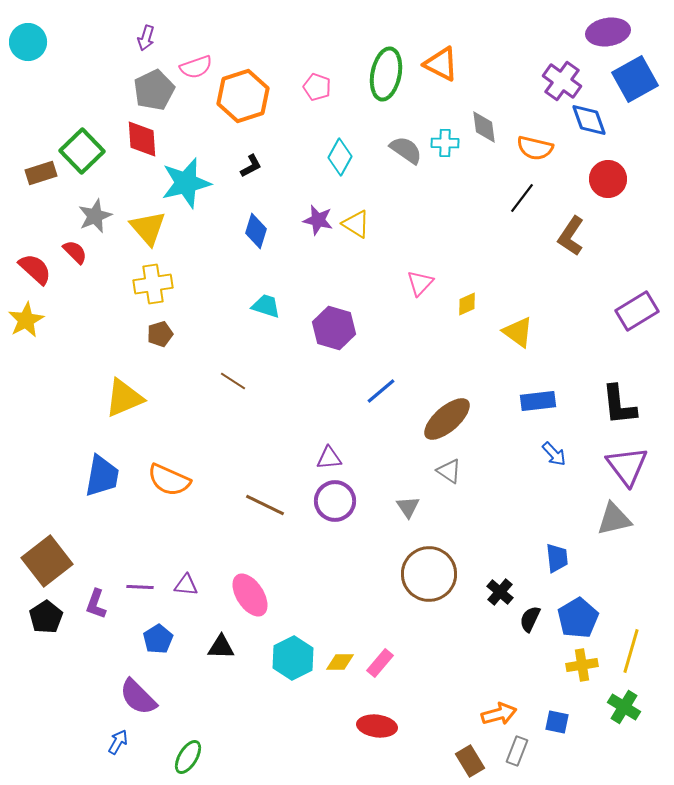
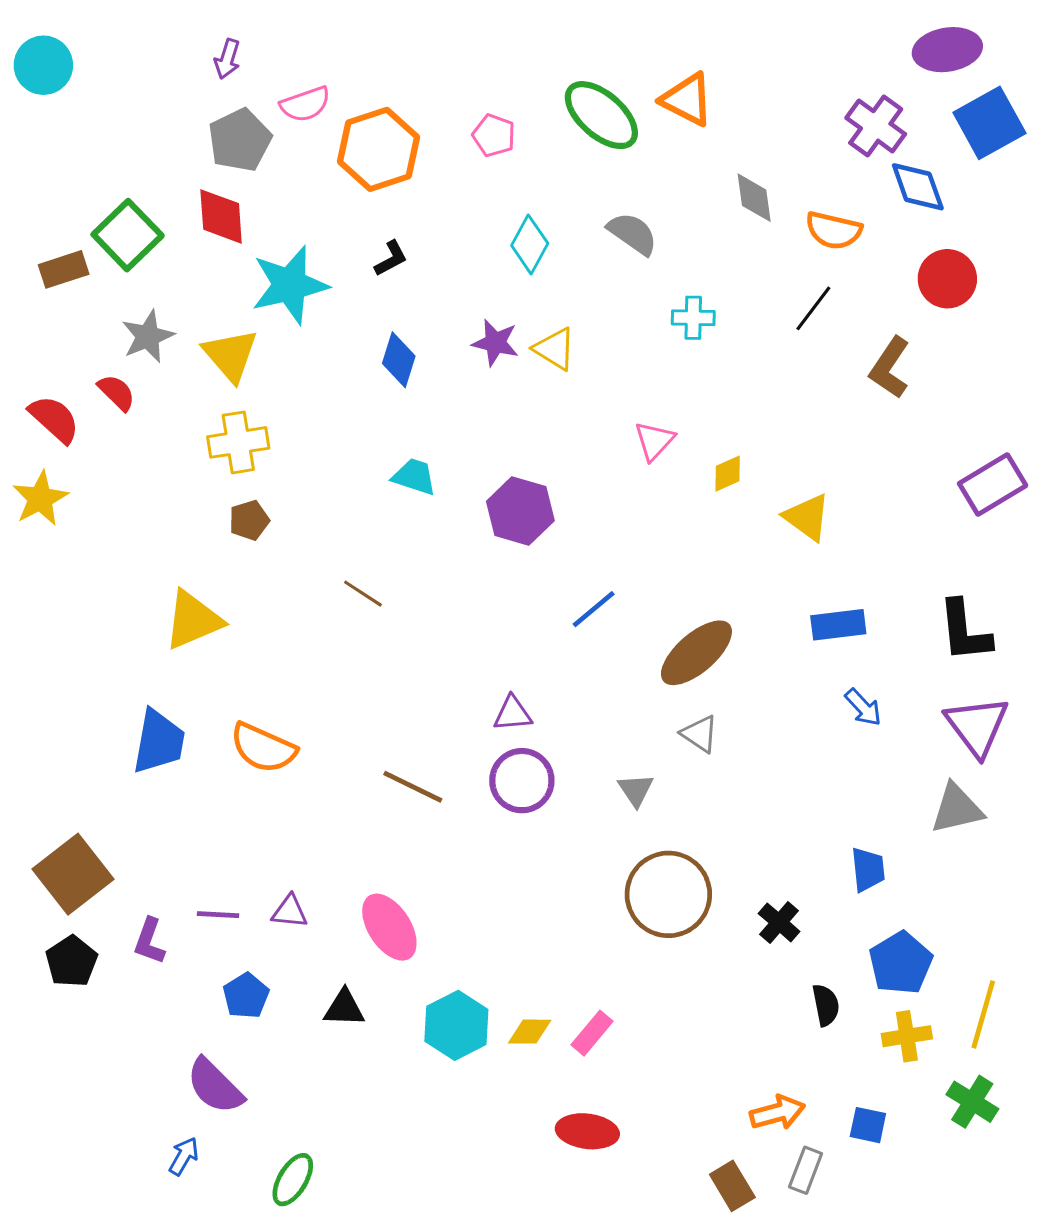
green ellipse: (386, 74) -> (601, 115), turned -60
cyan cross: (445, 143) -> (693, 318), moved
black semicircle: (530, 619) -> (826, 1005), moved, turned 144

